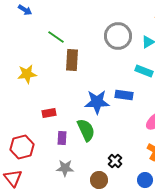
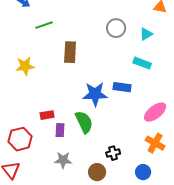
gray circle: (118, 36) -> (116, 28), size x0.7
green line: (56, 37) -> (44, 25), moved, turned -54
red rectangle: (49, 113) -> (47, 115), moved
black cross: (115, 161) -> (113, 153), turned 32

